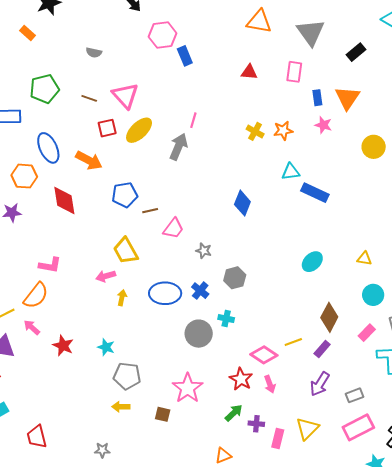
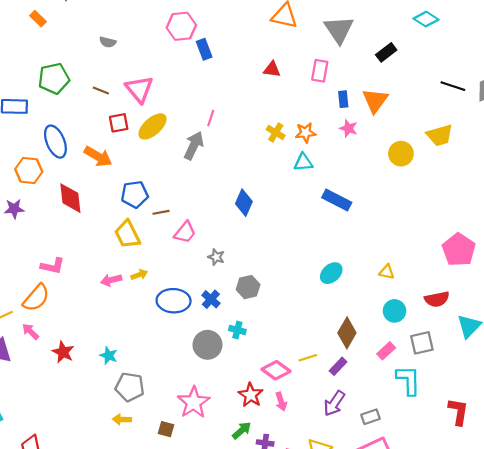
cyan triangle: (291, 172) -> (303, 162), moved
blue diamond: (242, 203) -> (244, 203), moved
yellow trapezoid: (126, 251) -> (127, 234), moved
yellow arrow: (122, 298) -> (139, 275), moved, turned 56

